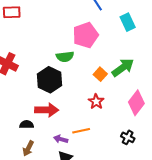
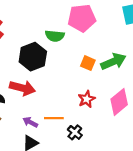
orange square: (100, 74) -> (88, 63), turned -32
red star: (96, 102) -> (87, 99), moved
black cross: (128, 137) -> (75, 132), moved

